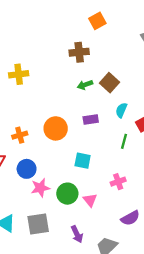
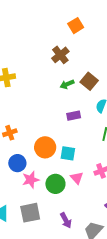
brown cross: (79, 52) -> (60, 55), turned -30
orange circle: (56, 128) -> (45, 147), moved
pink triangle: (90, 200) -> (77, 178), moved

